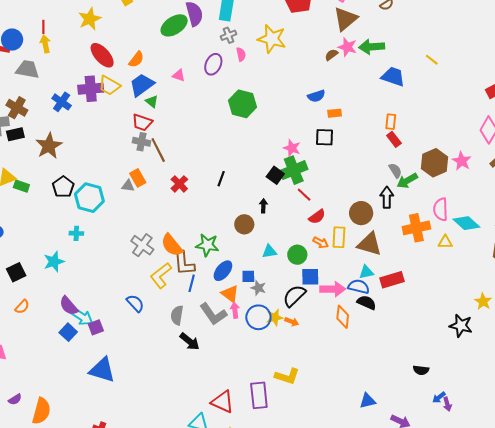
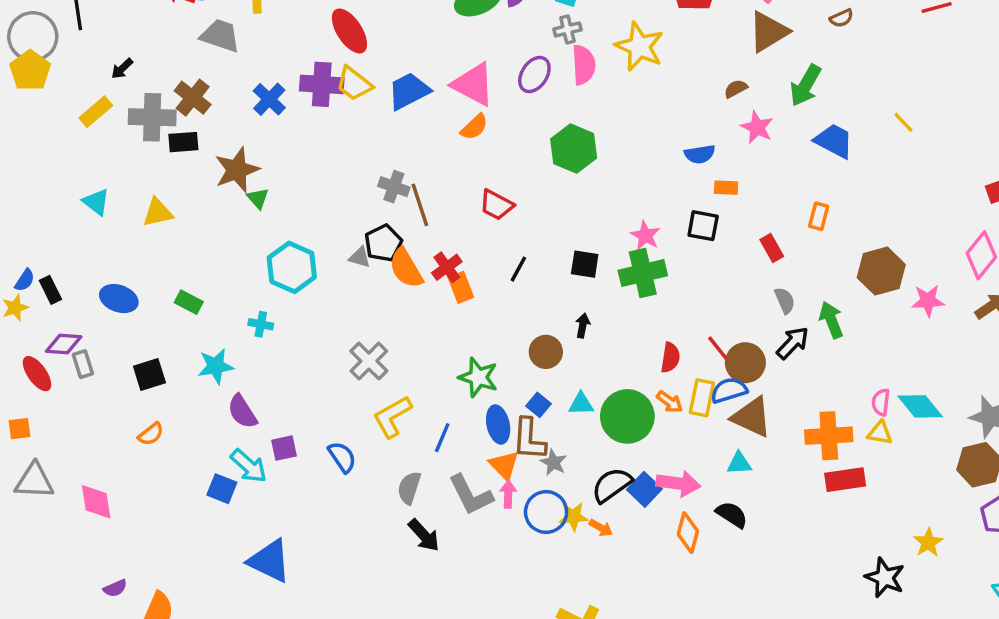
pink star: (347, 47) -> (757, 127), moved
green arrow: (372, 47) -> (805, 85), turned -65
pink semicircle: (241, 54) -> (584, 65), size x1.6
orange semicircle: (136, 59) -> (474, 127), moved
pink triangle: (179, 75) -> (473, 84), size x2.0
green triangle: (152, 101) -> (258, 198), moved
red trapezoid: (142, 122) -> (496, 205), moved
red rectangle: (394, 139) -> (772, 248), moved
pink star: (462, 161) -> (928, 301), turned 30
brown hexagon: (435, 163) -> (881, 271), moved
gray semicircle: (395, 171) -> (785, 300), moved
black square: (275, 175) -> (585, 264), moved, turned -36
orange rectangle: (138, 178) -> (461, 287), moved
green arrow: (407, 181) -> (831, 320), turned 90
green rectangle: (21, 186) -> (189, 302), moved
black pentagon: (63, 187) -> (383, 243), moved
red line: (304, 195) -> (718, 348), moved
black arrow: (387, 197) -> (793, 343), turned 35
pink semicircle: (441, 209) -> (881, 402), moved, size x0.7
red semicircle: (317, 217) -> (670, 358), turned -54
orange cross: (416, 228) -> (829, 436), moved
orange semicircle: (172, 245) -> (406, 268), moved
green circle: (297, 255) -> (627, 416), size x1.6
brown L-shape: (184, 263) -> (529, 439), moved
blue ellipse: (223, 271) -> (498, 425), turned -60
blue square: (248, 276) -> (539, 405), moved, turned 32
blue square: (310, 277) -> (644, 489), moved, turned 36
red rectangle: (392, 280) -> (845, 480), moved
blue semicircle: (359, 287) -> (729, 390), moved, turned -40
purple semicircle: (69, 306) -> (242, 412), moved
purple square: (96, 327) -> (284, 448), moved
blue square: (68, 332) -> (222, 489), turned -30

